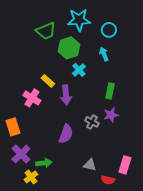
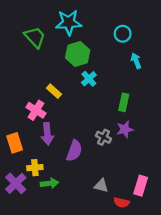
cyan star: (79, 20) -> (69, 23), moved
green trapezoid: (46, 31) -> (35, 37), moved, turned -110
cyan arrow: (104, 54) -> (136, 61), moved
purple arrow: (66, 95) -> (47, 134), moved
purple cross: (21, 154) -> (16, 183), moved
yellow cross: (31, 177) -> (35, 168), moved, turned 32

